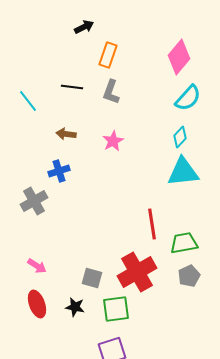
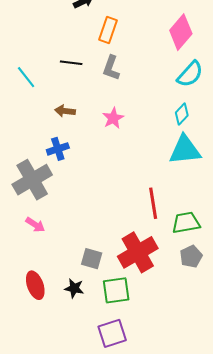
gray cross: (34, 201) -> (32, 180), size x1.4
pink arrow: (37, 266) -> (35, 225), moved

